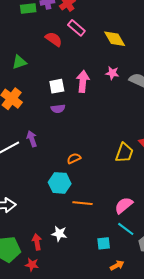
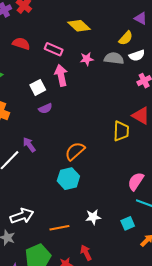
pink rectangle: (76, 28) -> (54, 49), moved
orange semicircle: (74, 158) -> (75, 151), size x1.5
orange line: (82, 203) -> (59, 228), moved
white star: (59, 234) -> (93, 217), moved
red arrow: (37, 242) -> (86, 253), moved

